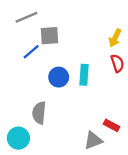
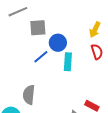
blue line: (31, 52) -> (41, 57), moved
blue circle: (59, 77) -> (58, 43), moved

